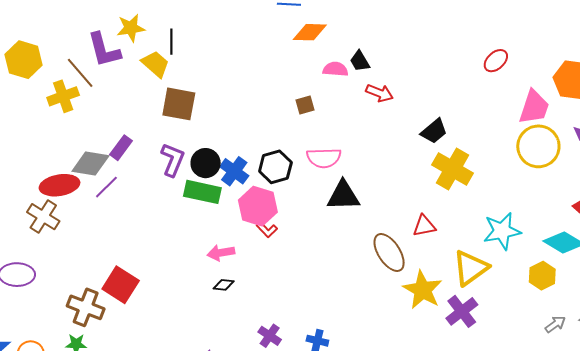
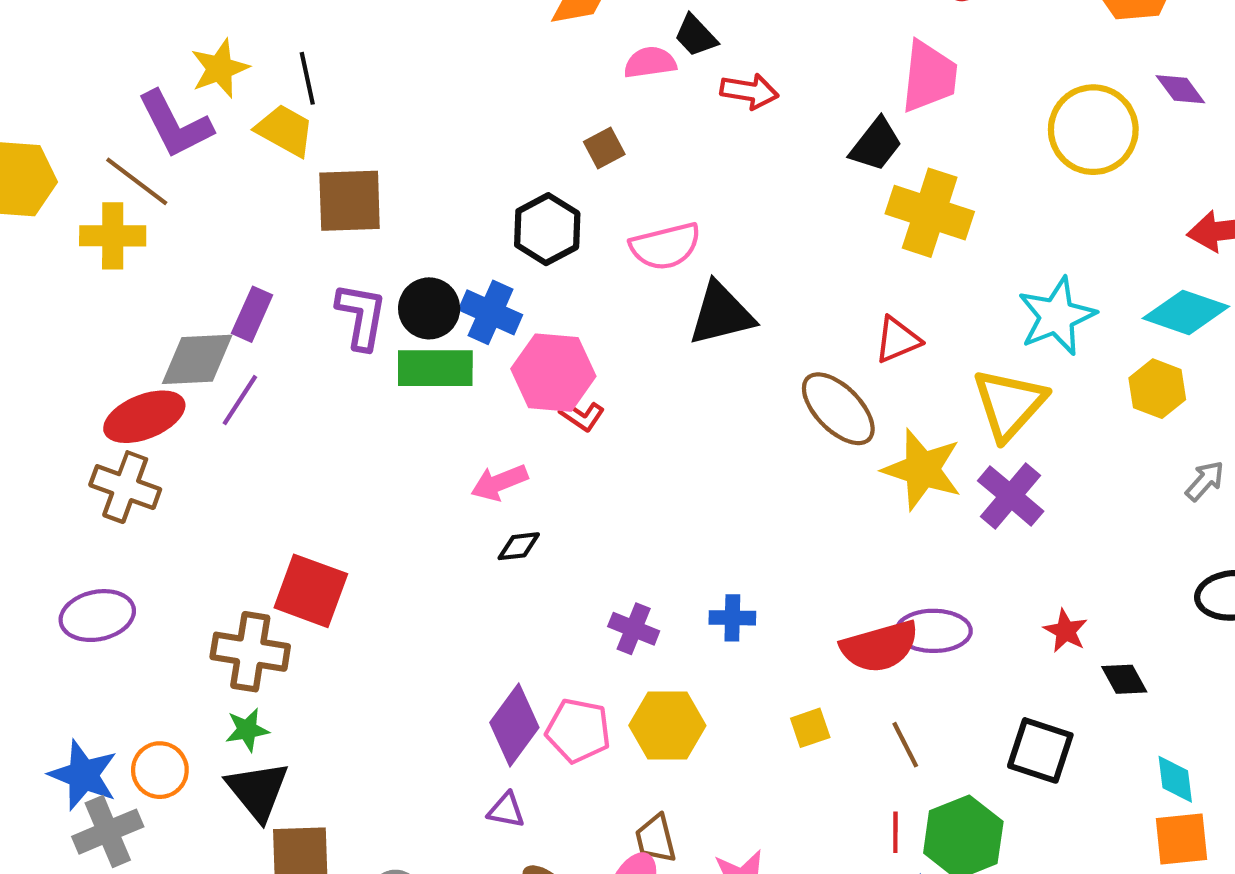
yellow cross: (63, 96) -> (113, 236), turned 32
pink trapezoid: (534, 107) -> (929, 77), moved
black hexagon: (275, 167) -> (547, 229), moved

